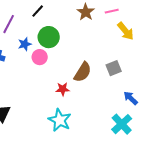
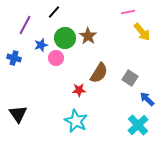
brown star: (86, 12) -> (88, 36), moved
gray square: (114, 68) -> (130, 78), moved, turned -35

